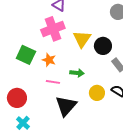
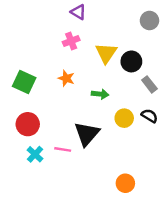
pink cross: (53, 29) -> (71, 41), size x0.6
green square: (26, 55) -> (24, 82), moved
pink line: (53, 82) -> (63, 149), moved

